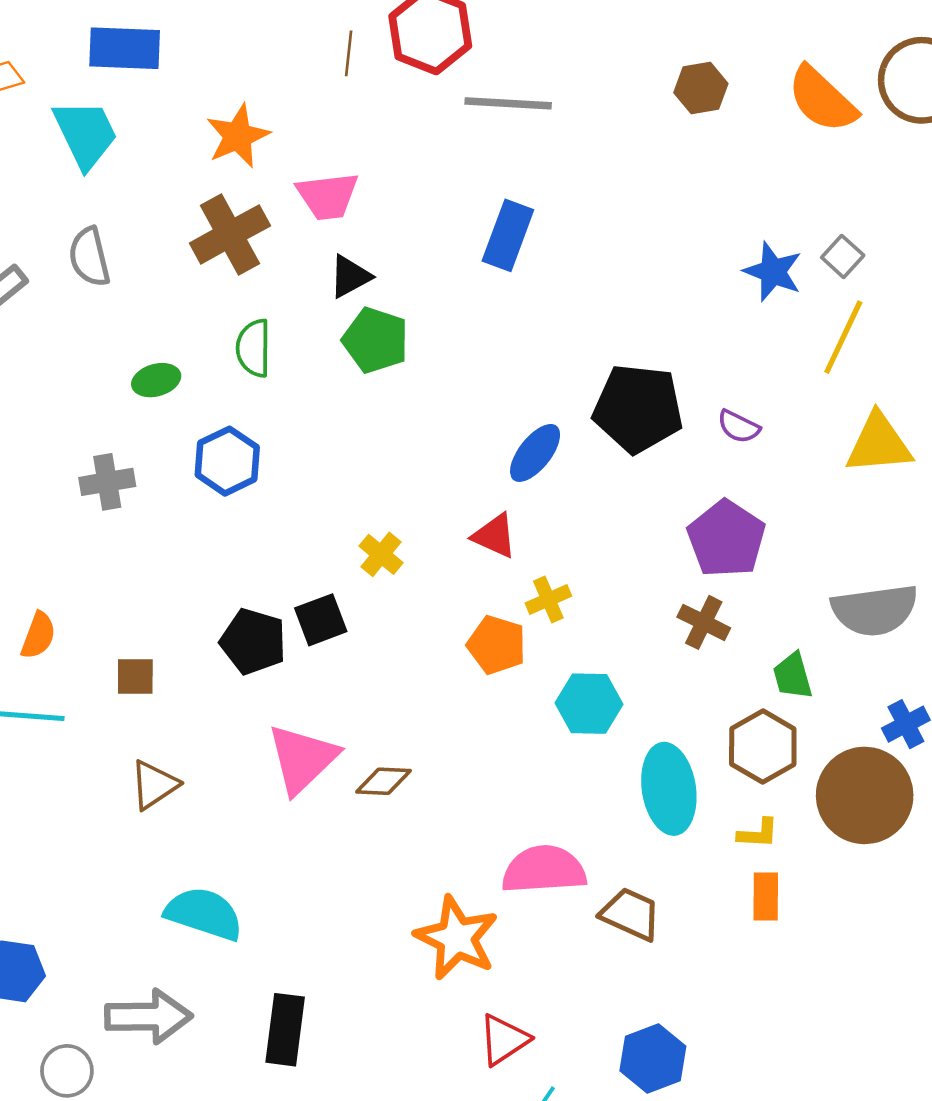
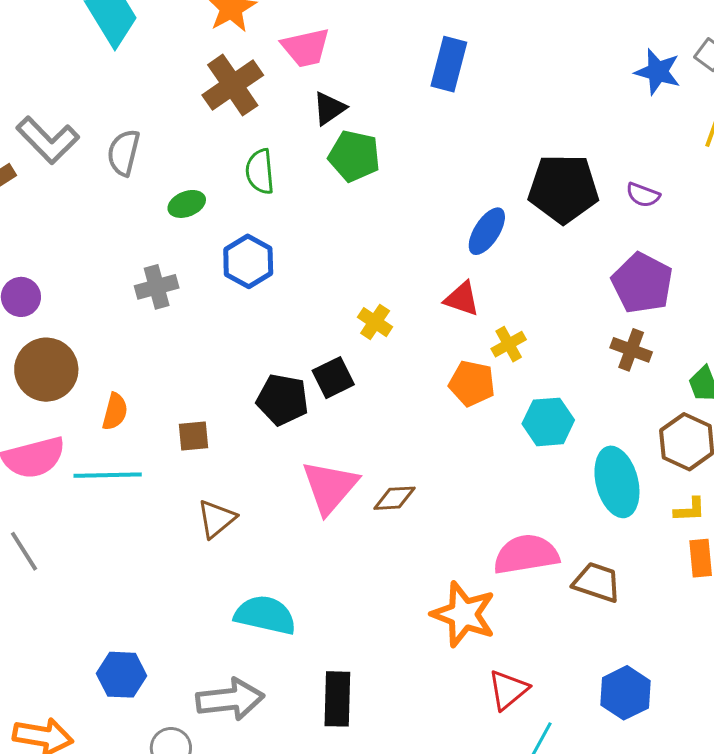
gray semicircle: (89, 257) -> (124, 153), moved, turned 33

